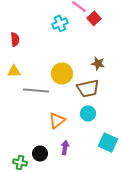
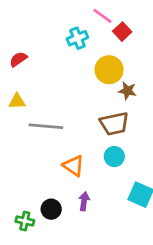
red semicircle: (15, 39) -> (18, 59), turned -120
yellow circle: (62, 73) -> (109, 70), moved
orange triangle: (57, 120) -> (74, 166), turned -48

